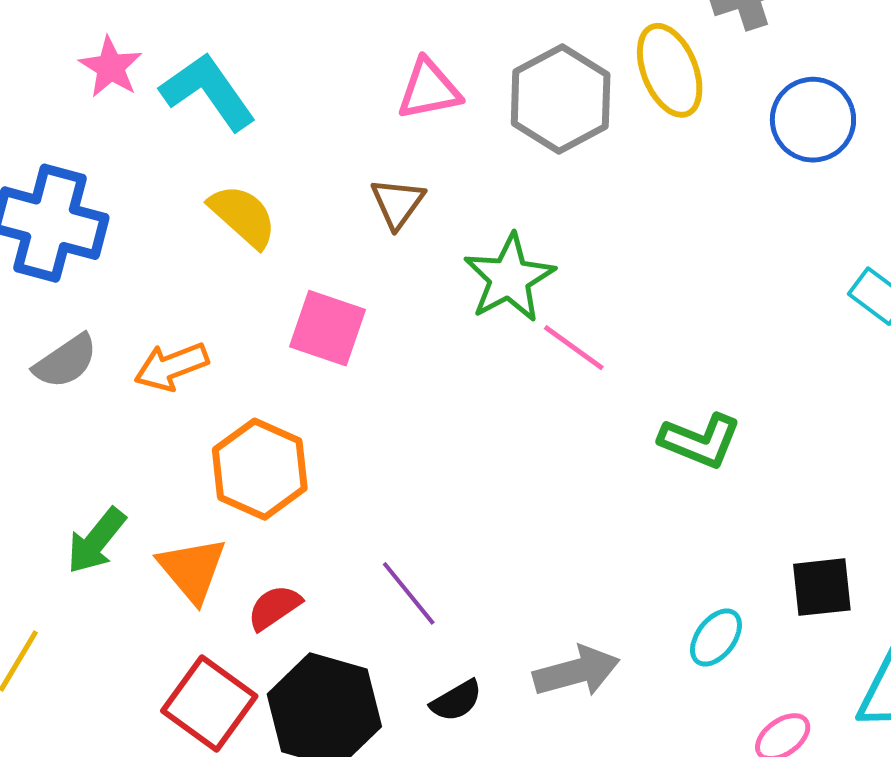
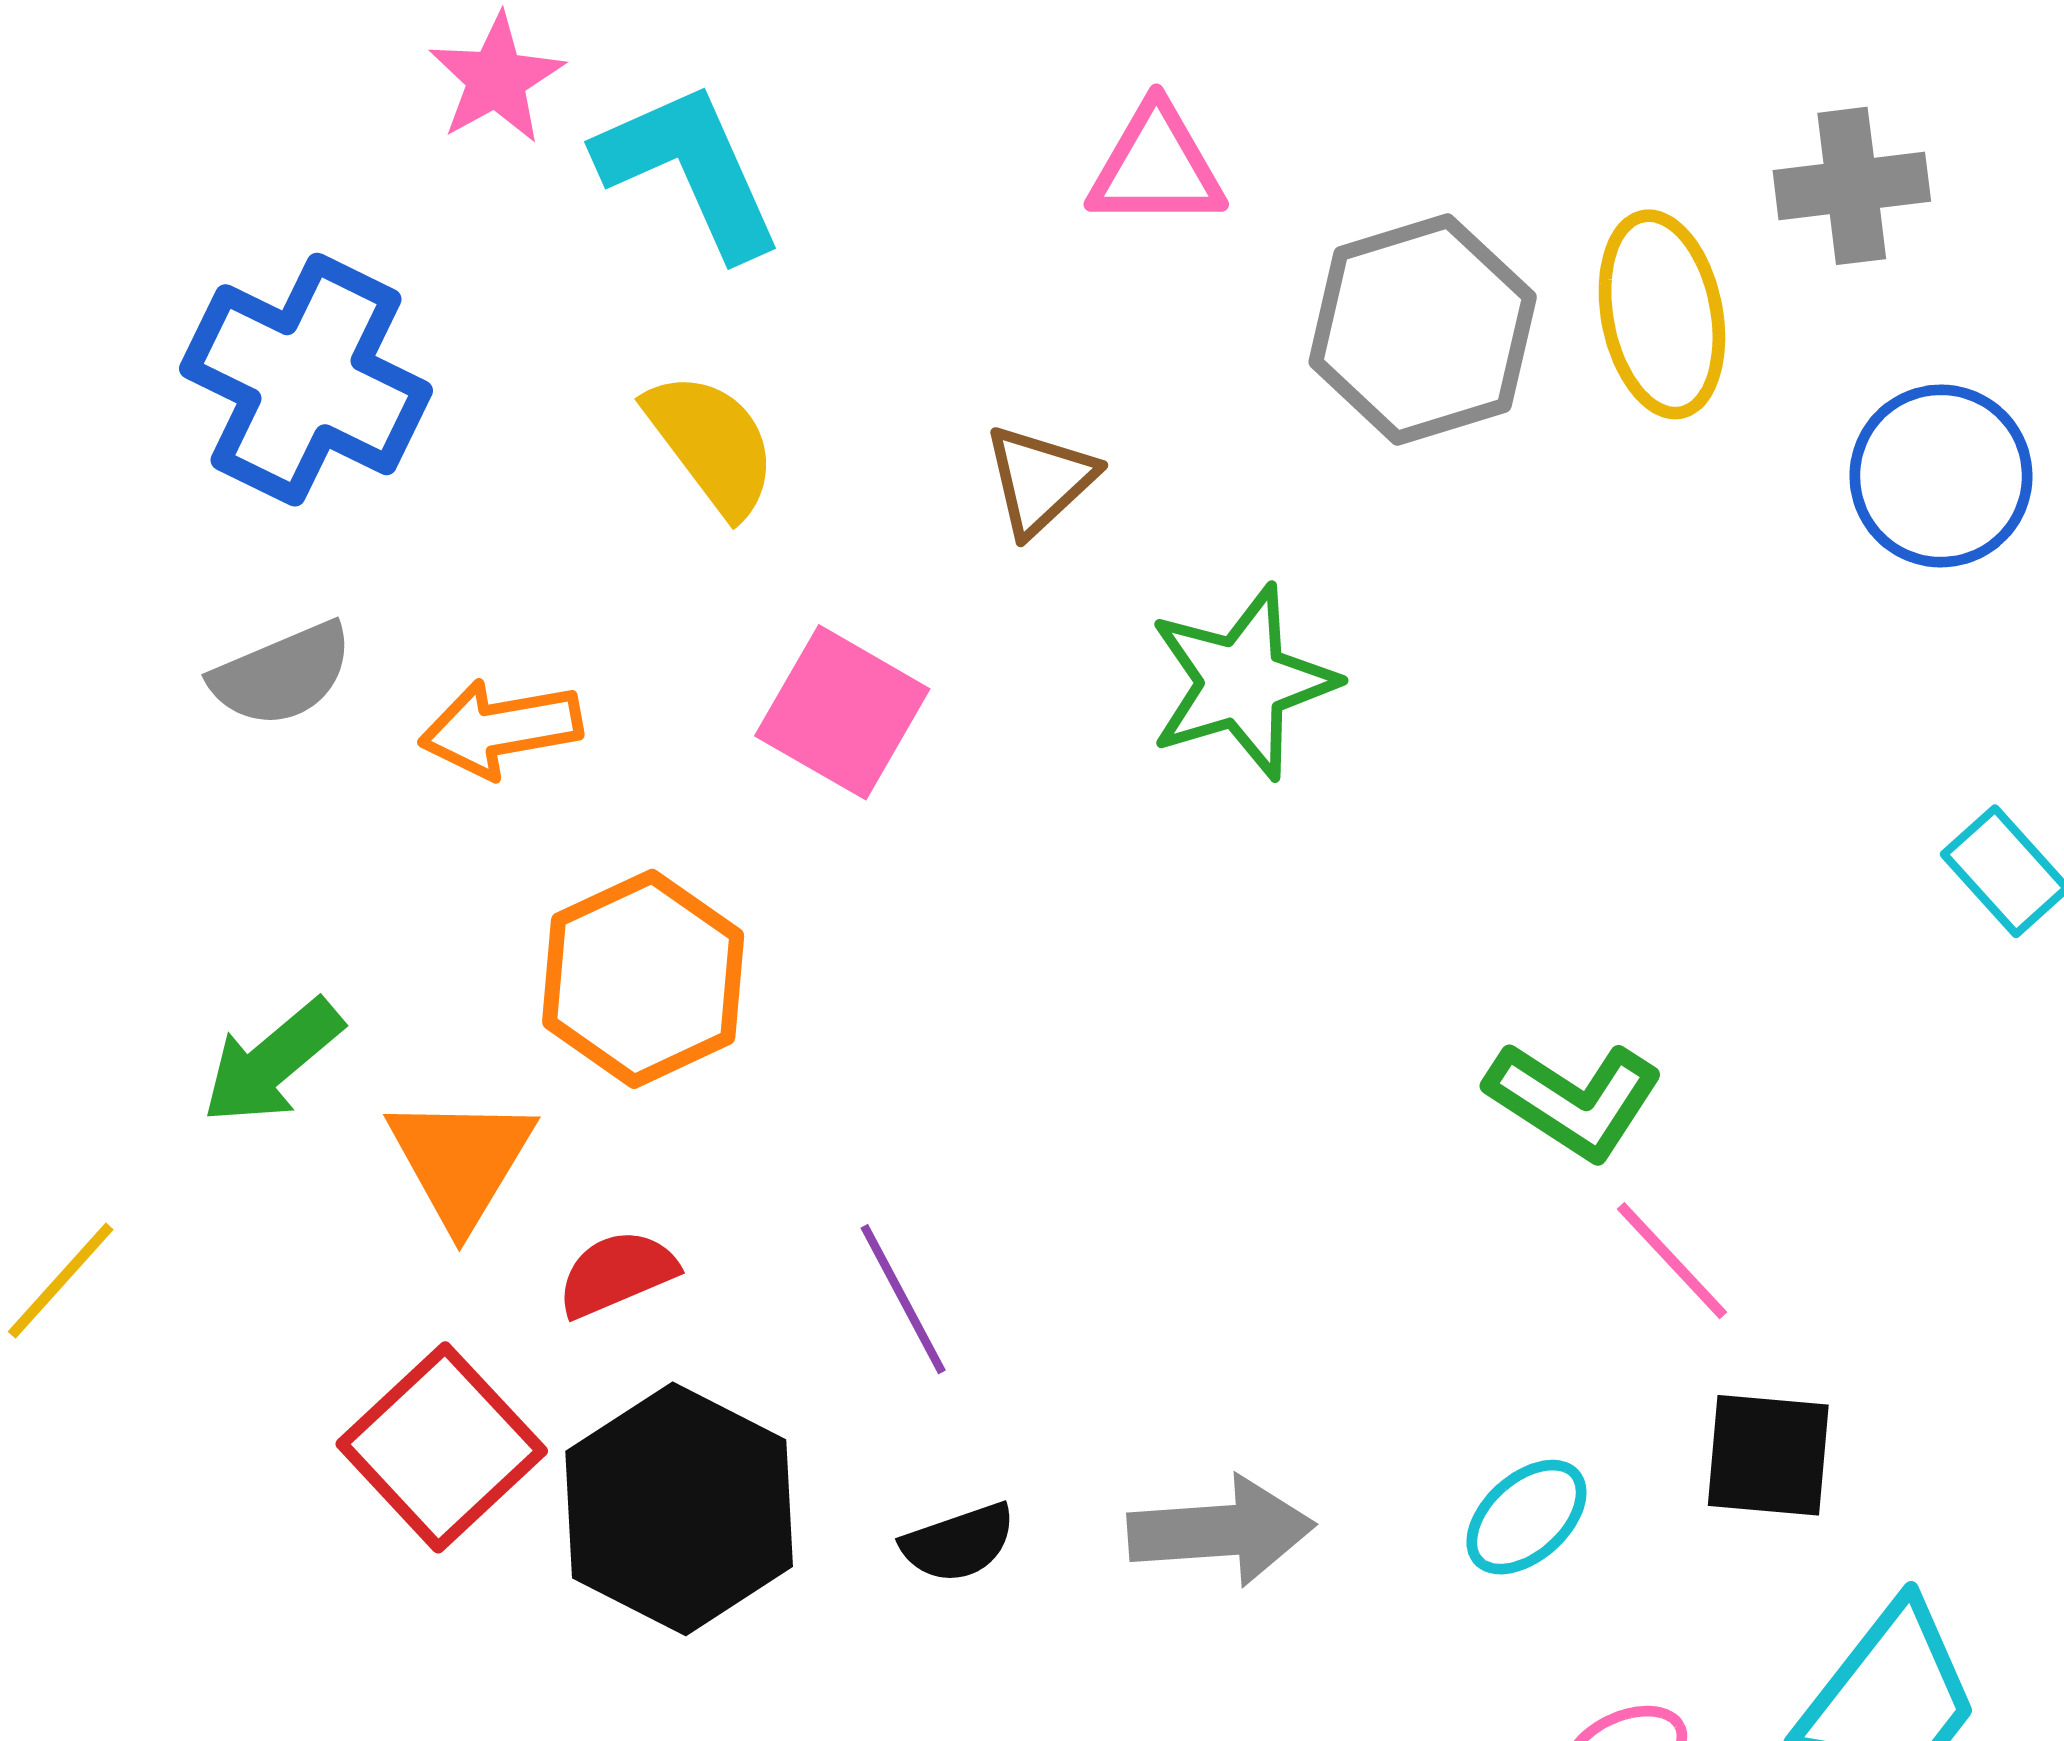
pink triangle: (429, 89) -> (1156, 166), moved
pink line: (574, 348) -> (1672, 1261), moved

